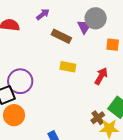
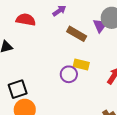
purple circle: (20, 81) -> (69, 74), moved, size x0.7

